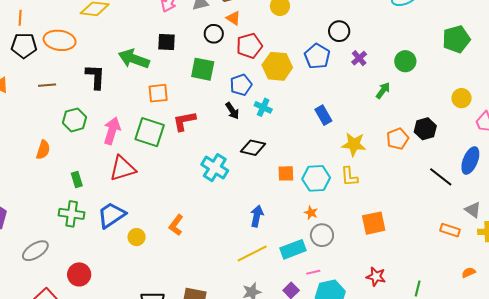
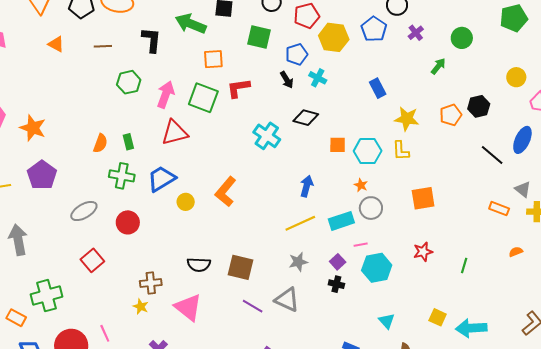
orange semicircle: (43, 150) -> (100, 143), moved
orange L-shape: (176, 225) -> (226, 192), size x1.4
red circle: (79, 274) -> (128, 222), moved
red star: (376, 276) -> (423, 252), turned -30

